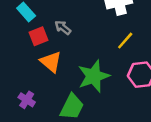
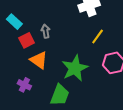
gray arrow: (63, 28) -> (46, 31), turned 48
purple cross: (27, 100) -> (24, 85), moved

